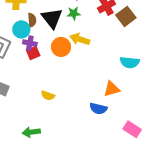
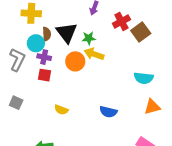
green star: (74, 13) -> (89, 38), moved
red square: (33, 53) -> (45, 75), moved, turned 32
orange triangle: (112, 89) -> (152, 107), moved
blue semicircle: (98, 109) -> (108, 112), moved

